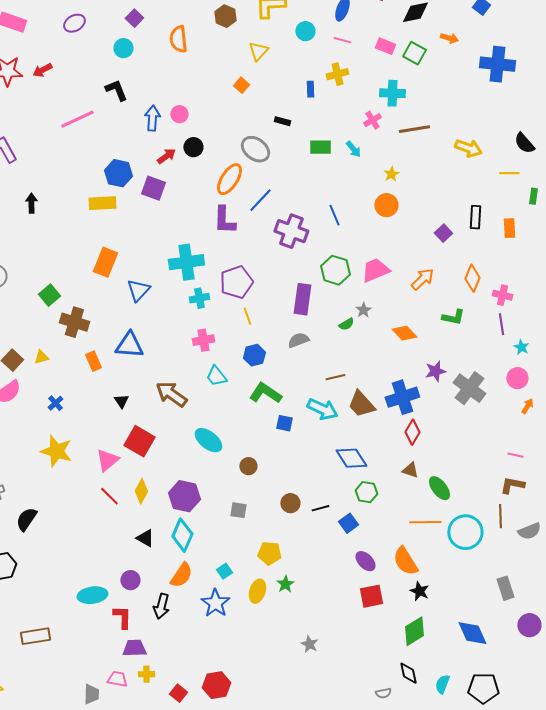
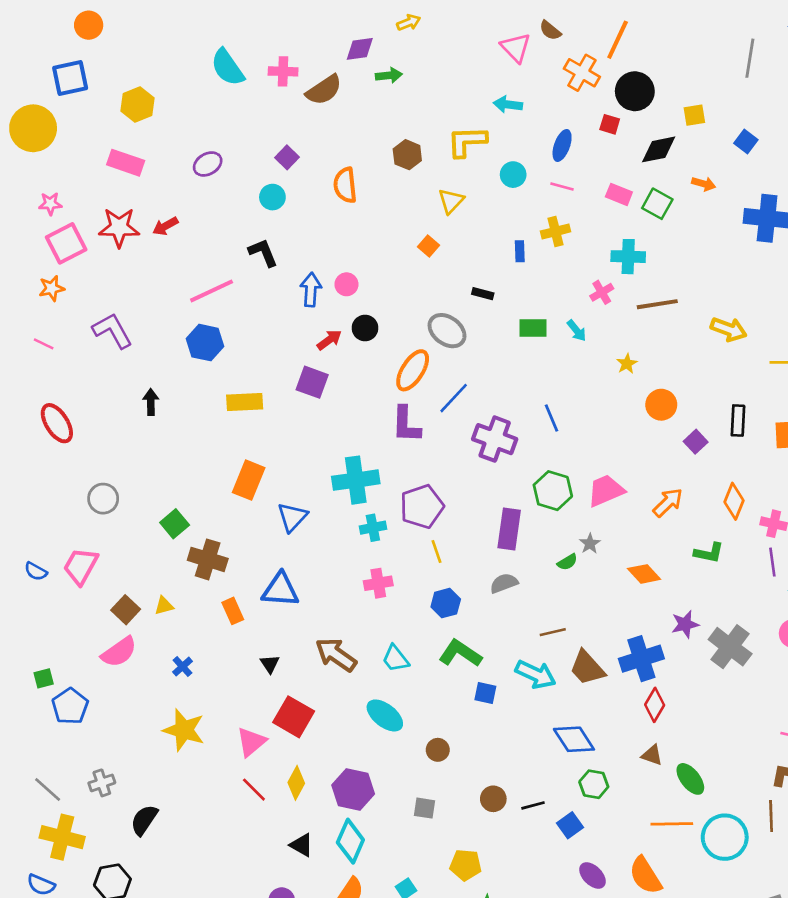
blue hexagon: (118, 173) -> (205, 343), moved
orange circle: (386, 205) -> (661, 405), moved
cyan trapezoid: (216, 376) -> (395, 659), moved

